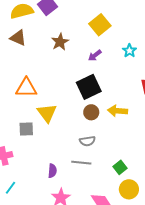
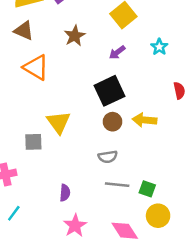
orange triangle: (26, 88) -> (36, 67), moved, turned 30
gray line: (81, 163) -> (117, 185), moved
green square: (120, 167) -> (147, 189), turned -32

